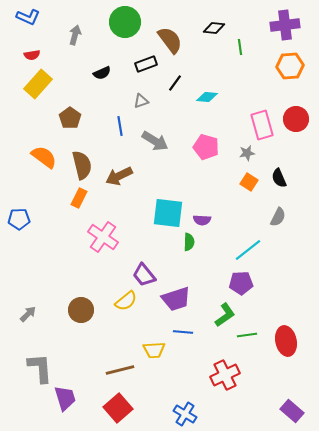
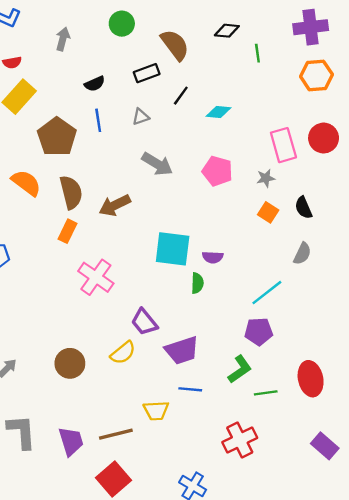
green circle: (125, 22) -> (122, 24), size x0.7
brown pentagon: (70, 118) -> (57, 137), size x1.5
blue line: (120, 126) -> (98, 120), moved
red ellipse: (286, 341) -> (311, 379), moved
purple trapezoid: (65, 398) -> (71, 441), moved
purple rectangle: (292, 411) -> (325, 446), moved

